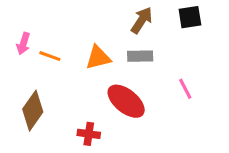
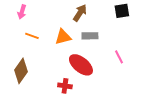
brown arrow: (142, 20) -> (80, 13), moved
pink arrow: (23, 44) -> (22, 12), moved
red cross: (89, 134) -> (65, 86), moved

